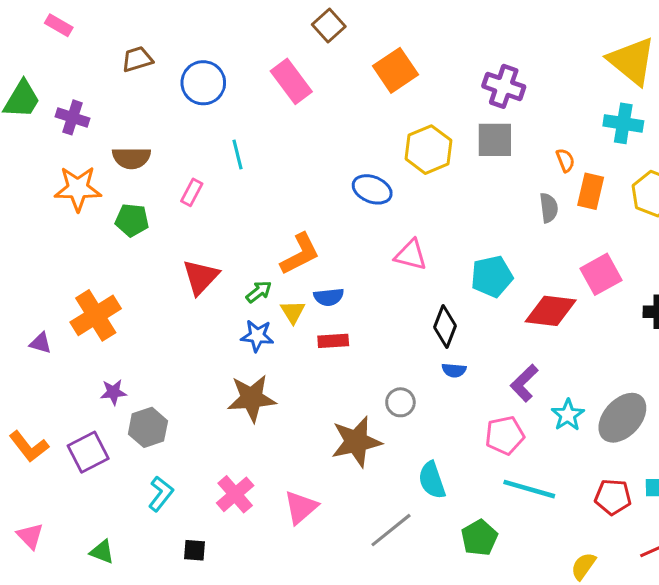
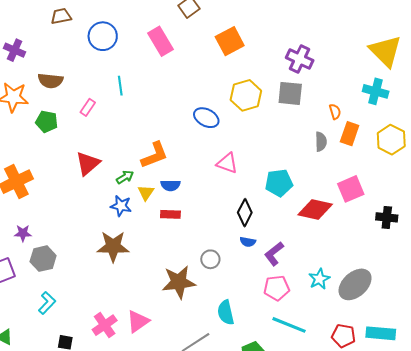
purple L-shape: (524, 383) -> (274, 254), moved
pink cross: (235, 494) -> (105, 325), moved

